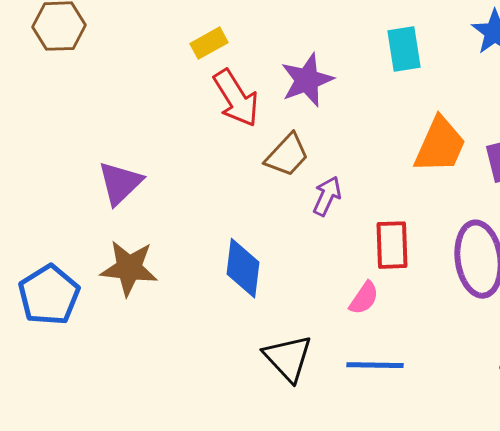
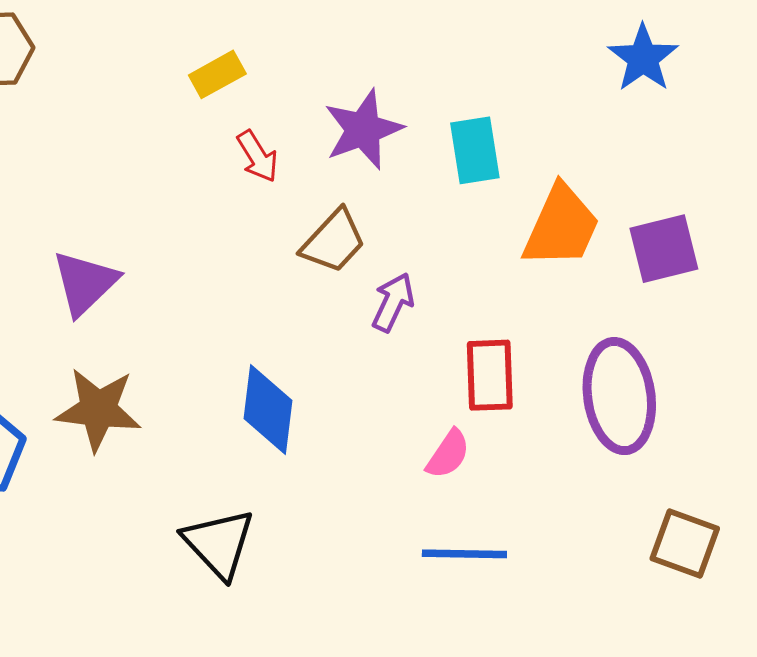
cyan rectangle: (404, 49) -> (475, 150), moved
red arrow: (236, 98) -> (258, 156), size x0.6
black triangle: (288, 358) -> (219, 543), moved

